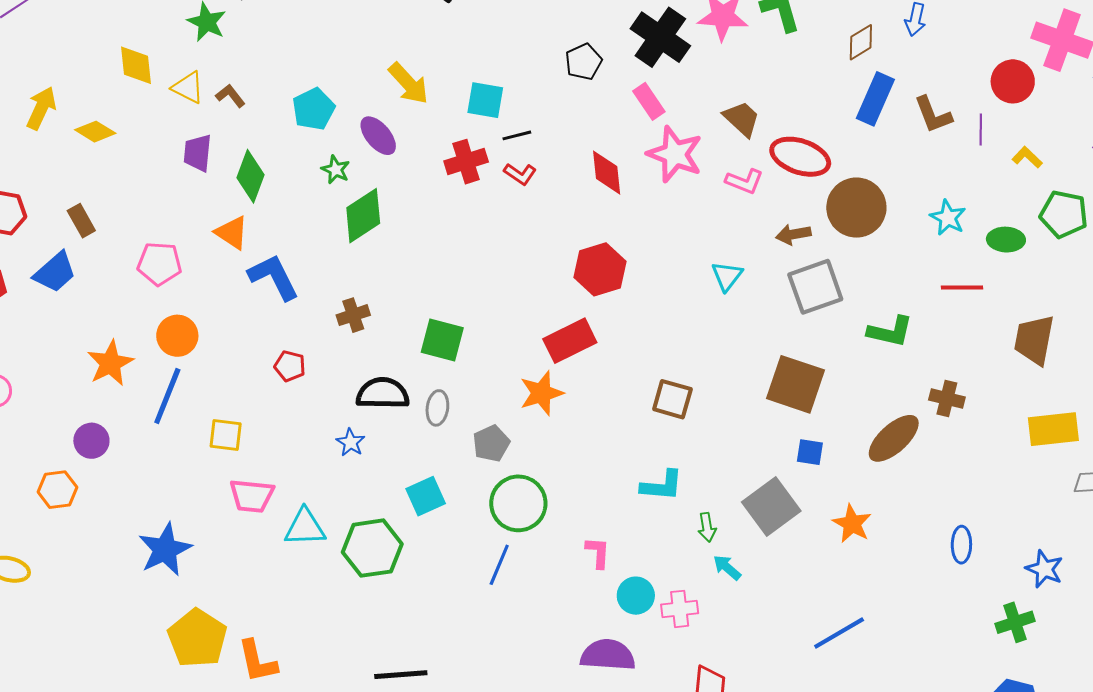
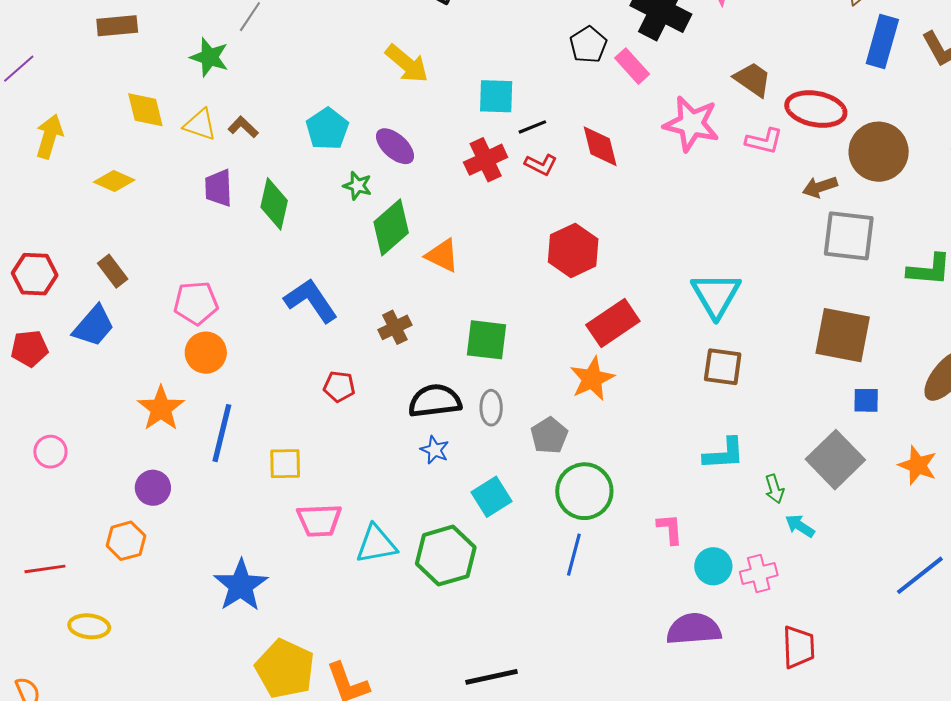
yellow arrow: (409, 83) -> (407, 64), moved
pink rectangle: (649, 101) -> (632, 66), moved
yellow arrow: (41, 108) -> (49, 136), moved
red diamond: (607, 173) -> (600, 146), moved
orange triangle: (232, 233) -> (442, 255), moved
red hexagon: (600, 269) -> (573, 250), moved
cyan triangle: (727, 276) -> (716, 295), moved, size x1.6
gray square: (815, 287) -> (849, 236), turned 34
orange circle: (177, 336) -> (206, 353), moved
blue star: (351, 442) -> (435, 450), moved

